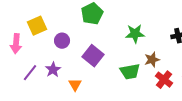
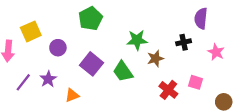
brown star: (152, 60) -> (155, 59), moved
green trapezoid: (130, 72) -> (123, 72), moved, turned 65
orange triangle: (75, 85) -> (72, 95), turned 40

